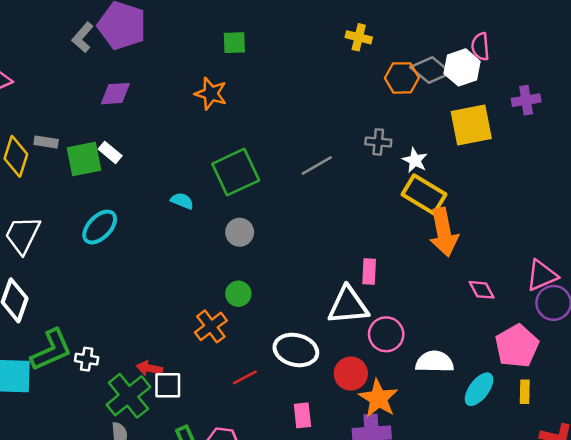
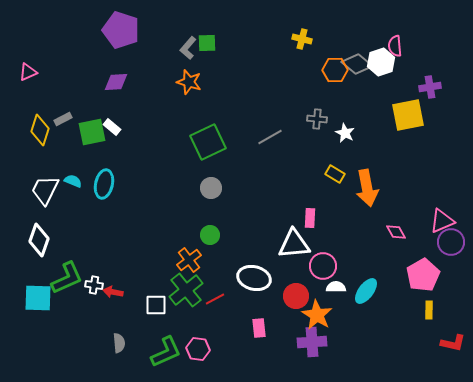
gray L-shape: (83, 37) -> (188, 48), moved
yellow square: (471, 125) -> (408, 115), moved
gray rectangle: (46, 142) -> (63, 119), turned -36
yellow rectangle: (424, 194) -> (335, 174), moved, size x0.6
cyan semicircle: (182, 201) -> (73, 181), moved
cyan ellipse: (100, 227) -> (104, 184), turned -32
white semicircle: (435, 362) -> (336, 287), moved, size x0.7
red arrow: (149, 368) -> (113, 292), moved
cyan ellipse: (479, 389) -> (366, 291), moved
green cross: (128, 396) -> (186, 290), moved

